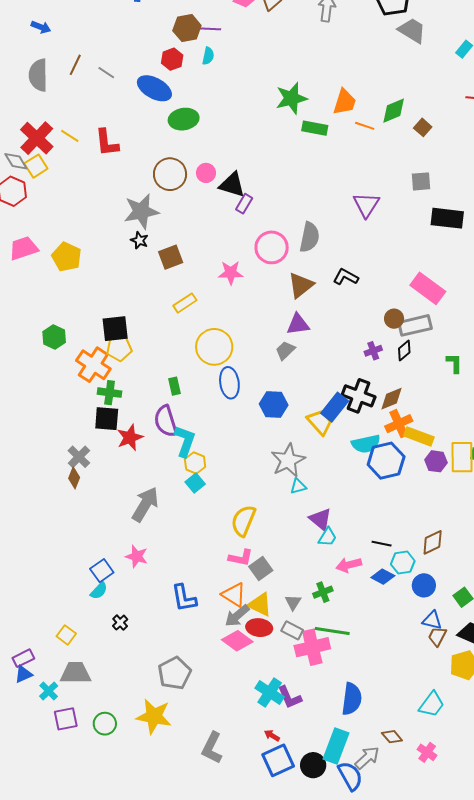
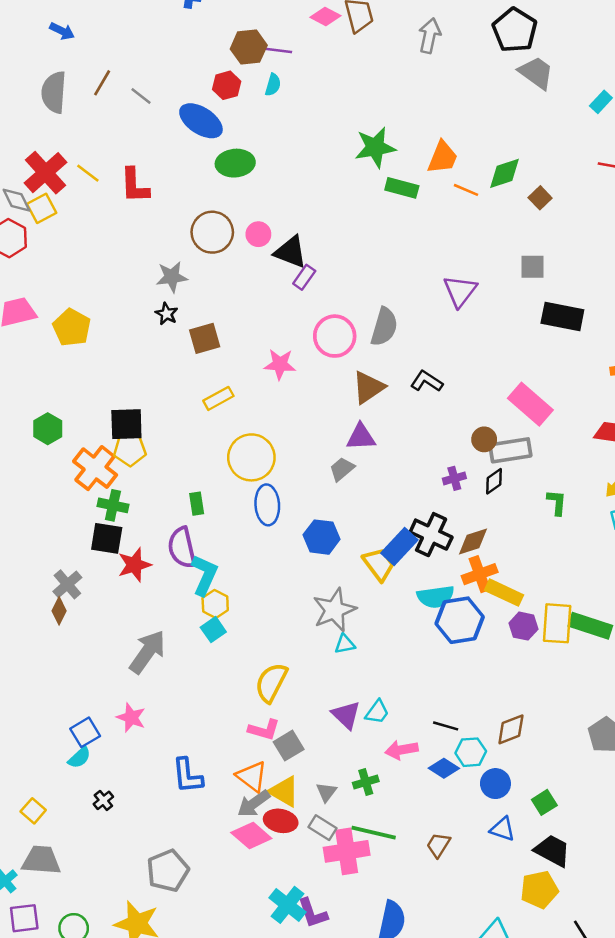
gray star: (141, 211) -> (172, 277), size x0.7
purple triangle: (320, 519) -> (346, 715), moved
brown trapezoid: (437, 636) -> (438, 845), moved

